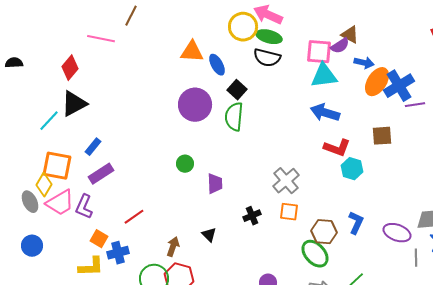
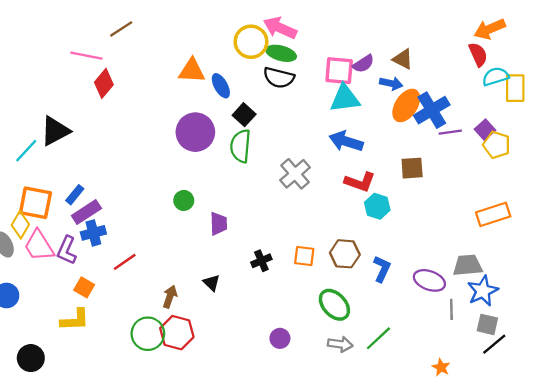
brown line: (131, 16) -> (121, 29), turned 30
brown triangle: (350, 35) -> (403, 59), moved
red diamond: (70, 68) -> (104, 83), moved
blue rectangle: (93, 147) -> (75, 195), moved
gray cross: (286, 181) -> (295, 174), moved
pink trapezoid: (60, 203) -> (39, 246), turned 88
brown hexagon: (324, 232) -> (345, 254), moved
blue cross: (118, 253) -> (93, 233), moved

